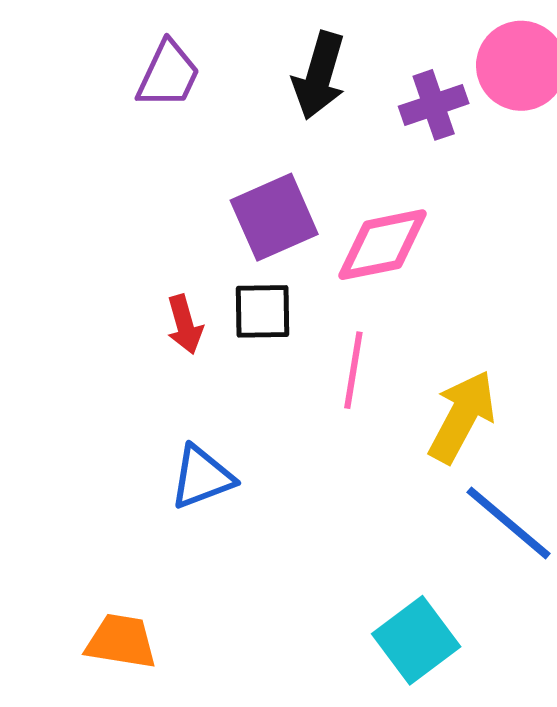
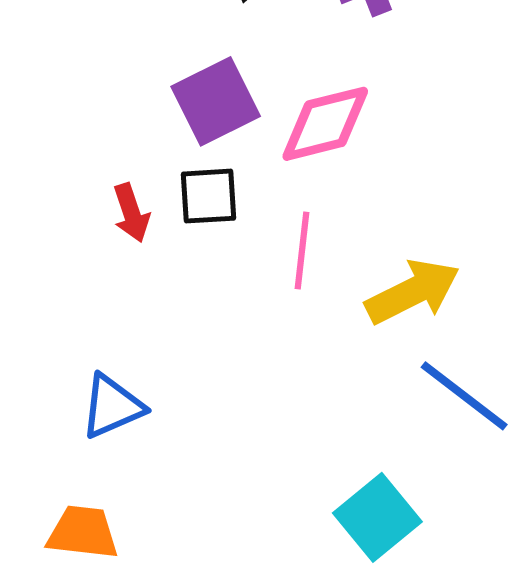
yellow arrow: (462, 417) -> (413, 292), turned 38
blue triangle: (202, 477) -> (112, 406), moved

